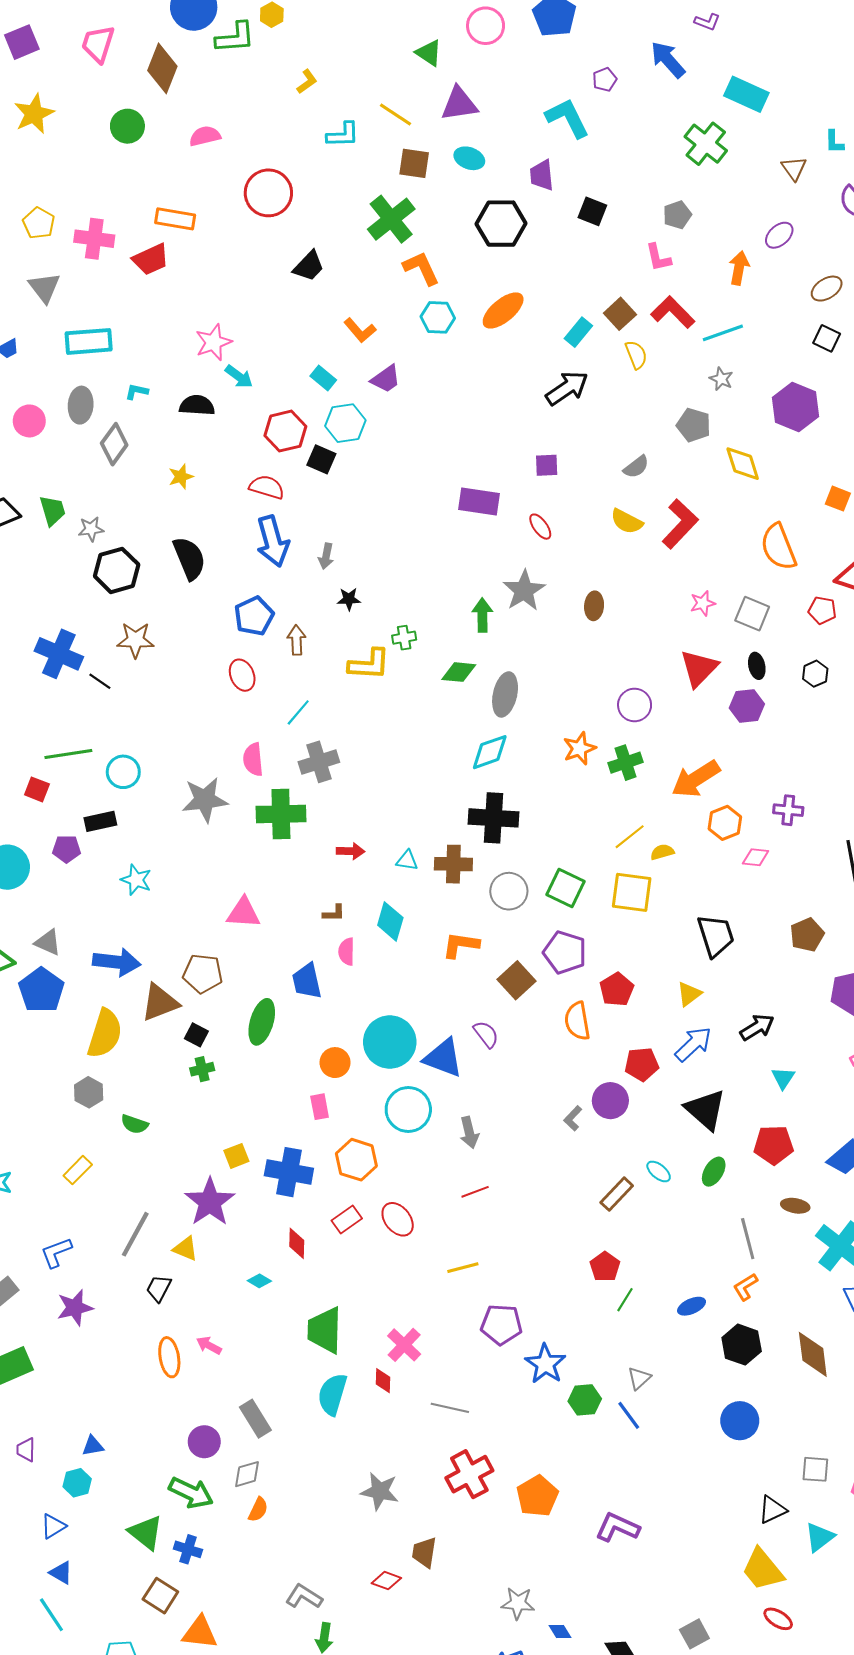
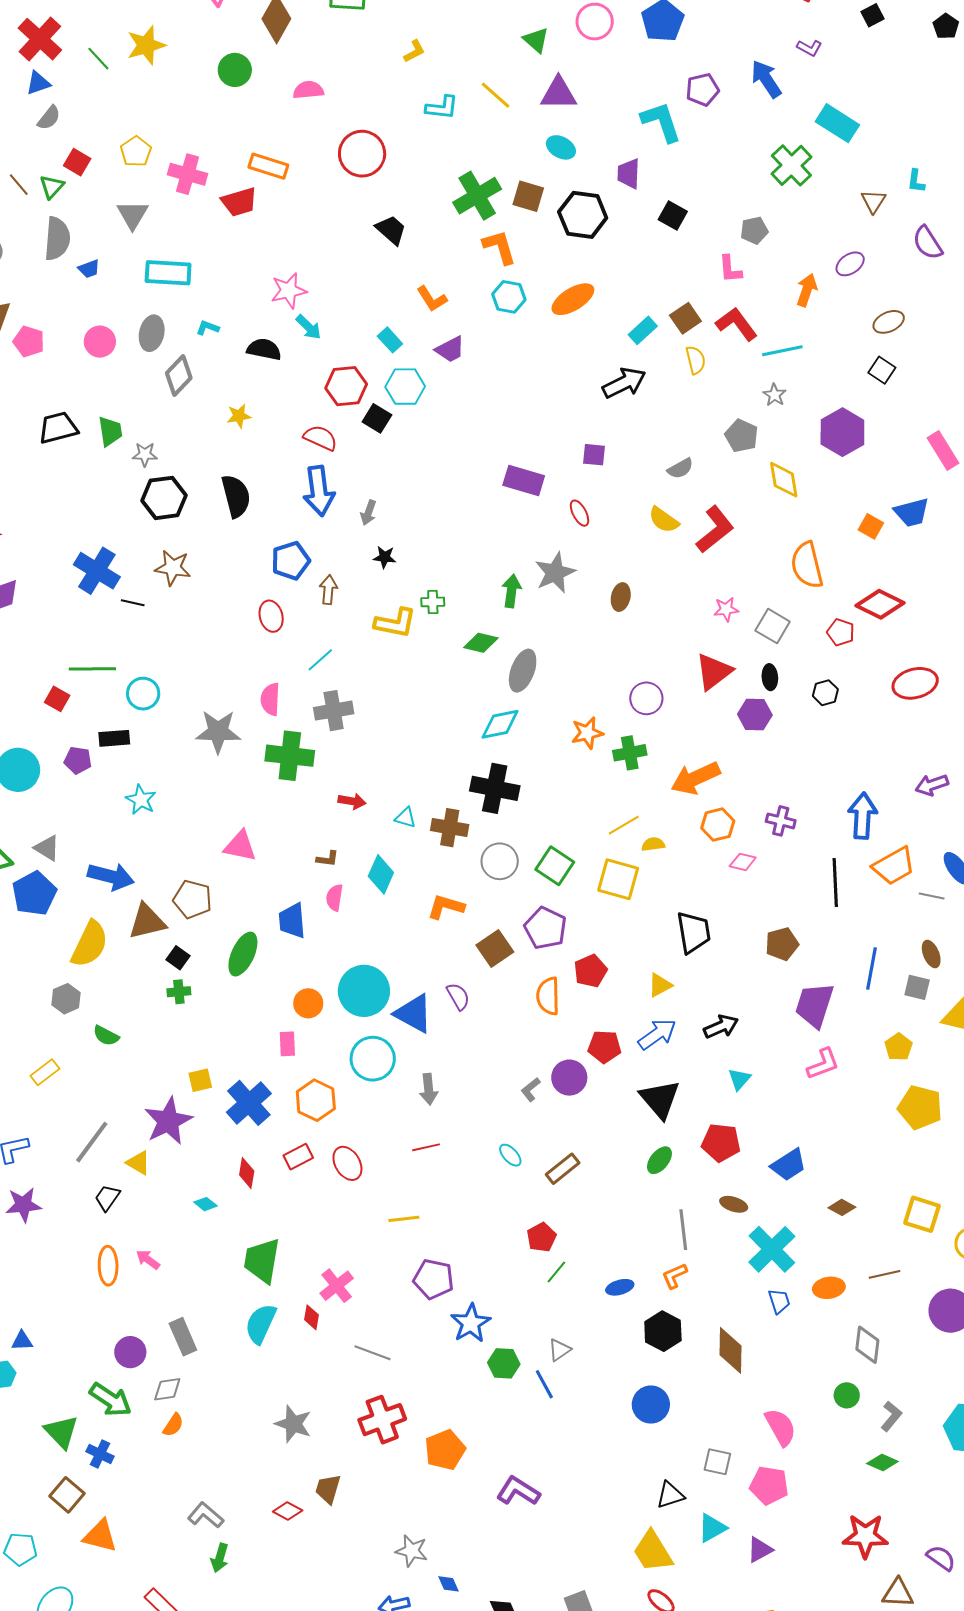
purple pentagon: (605, 80) -> (702, 90), size x1.4
brown square: (414, 163) -> (528, 196), moved
black trapezoid: (309, 266) -> (391, 230), turned -100
black line: (100, 681) -> (133, 603), turned -30
cyan ellipse: (659, 1171) -> (510, 1155), moved
blue cross: (289, 1172) -> (249, 1103), turned 30

